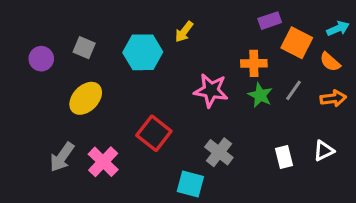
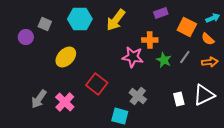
purple rectangle: (270, 21) -> (161, 13), moved
yellow arrow: (184, 32) -> (116, 20), size x1.6
gray square: (84, 48) -> (45, 24), moved
cyan hexagon: (143, 52) -> (80, 19), moved
orange cross: (254, 63) -> (150, 40), moved
yellow ellipse: (86, 98) -> (66, 57), moved
white triangle: (324, 151) -> (204, 95), size x1.6

